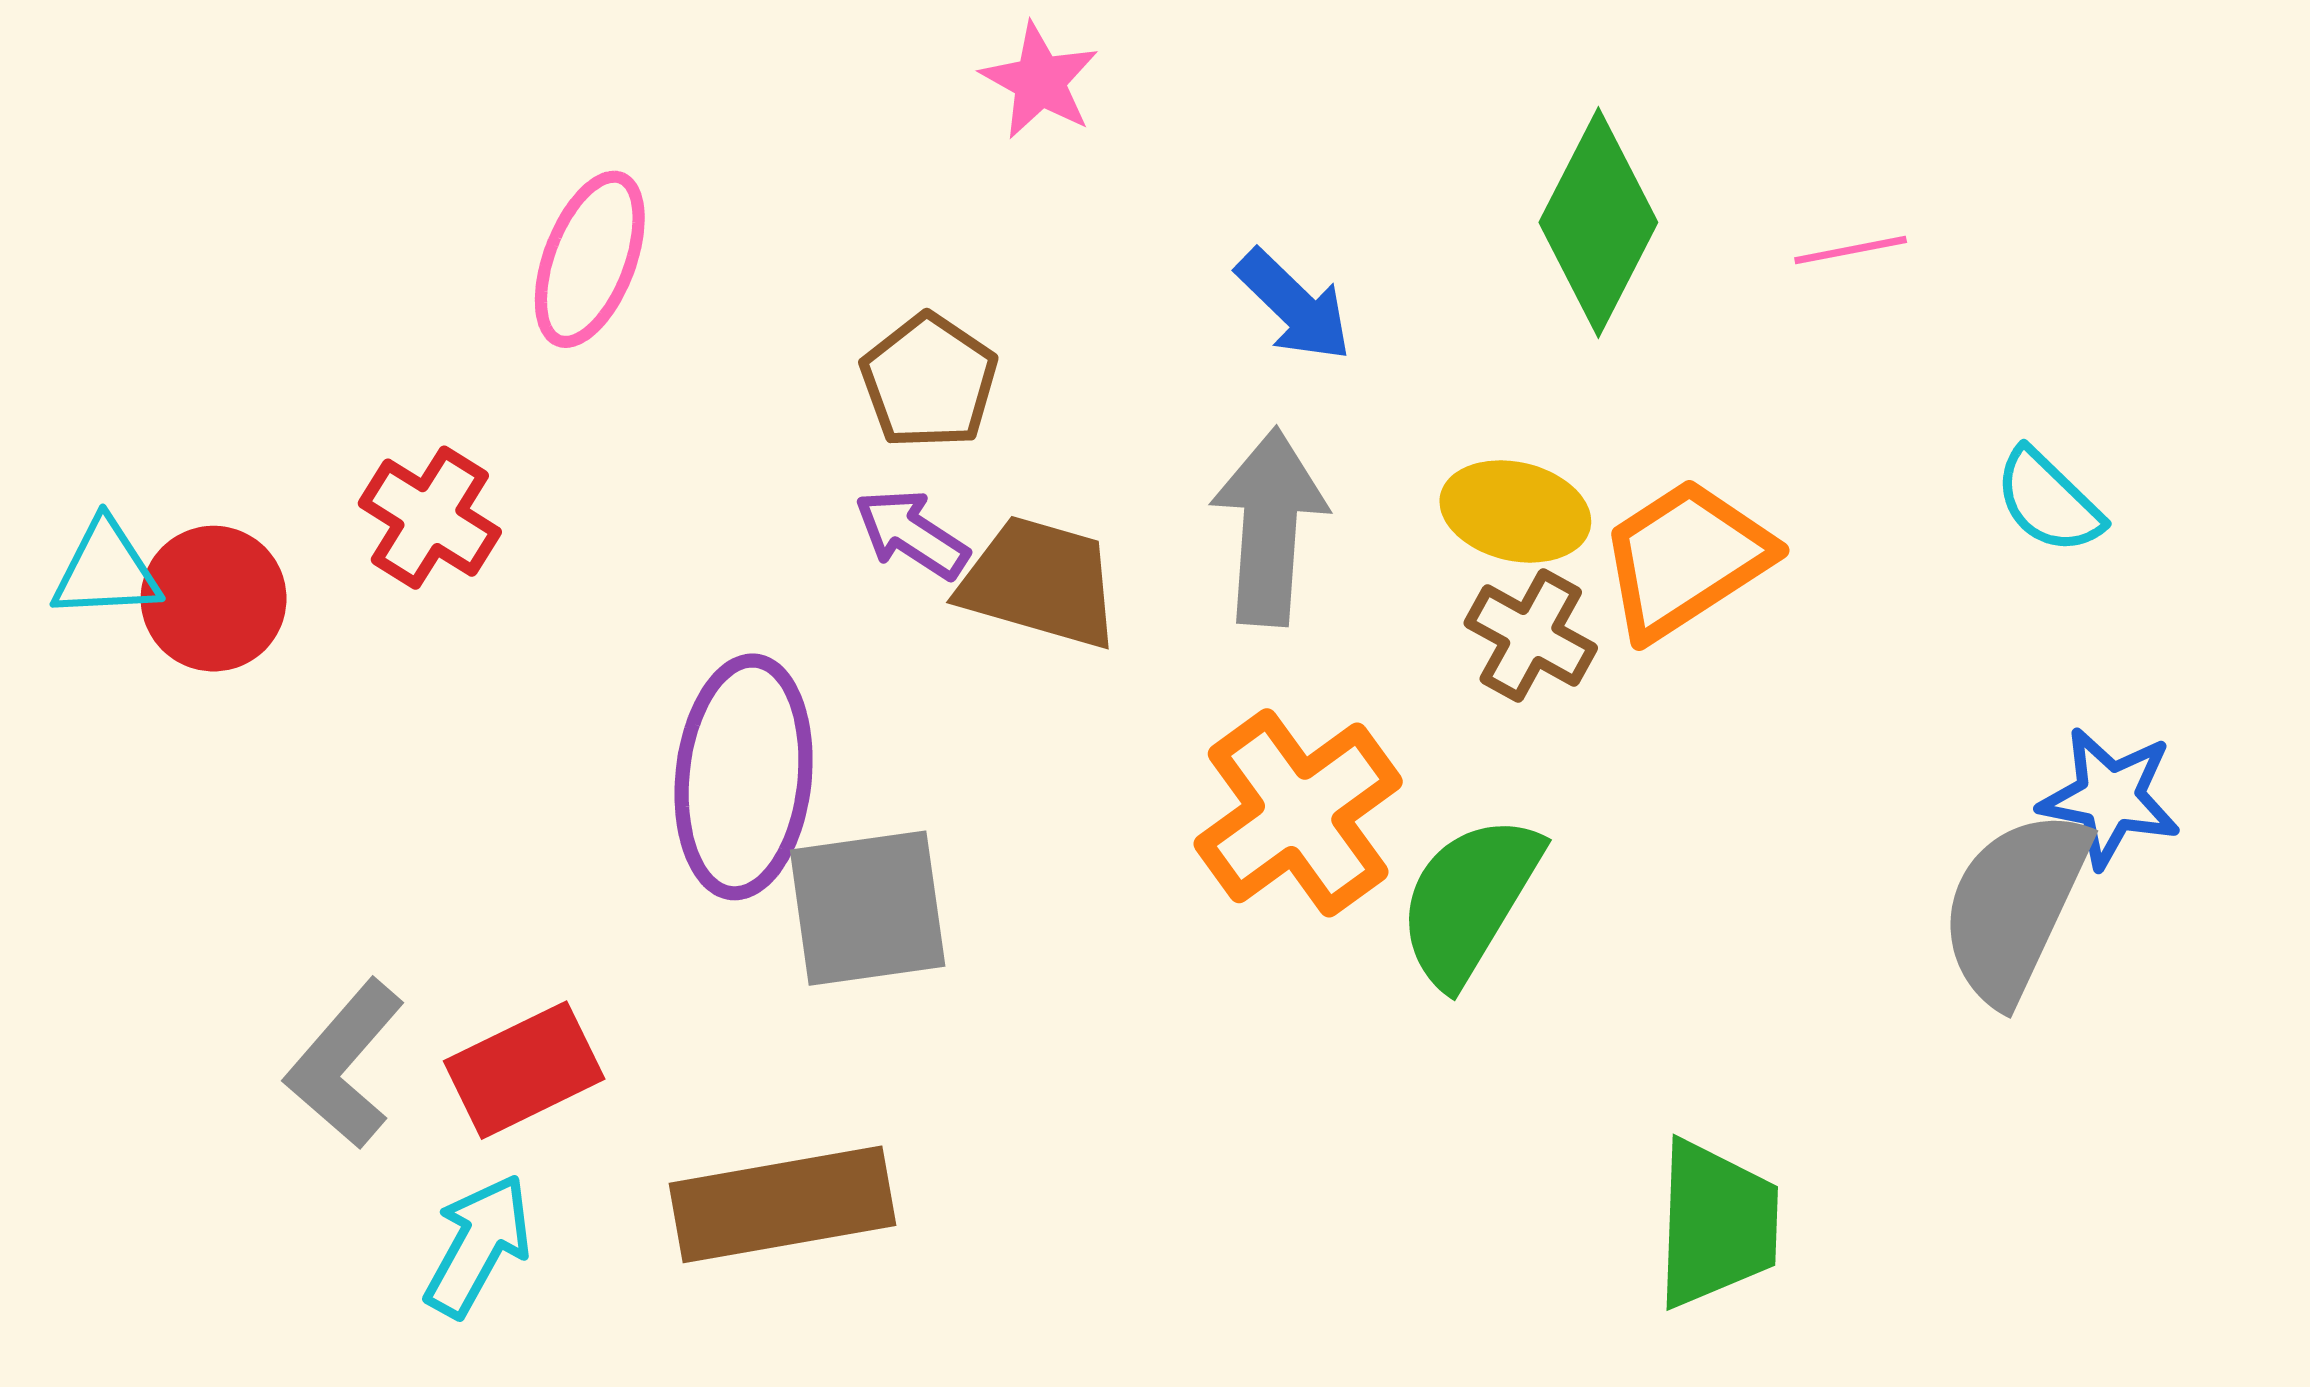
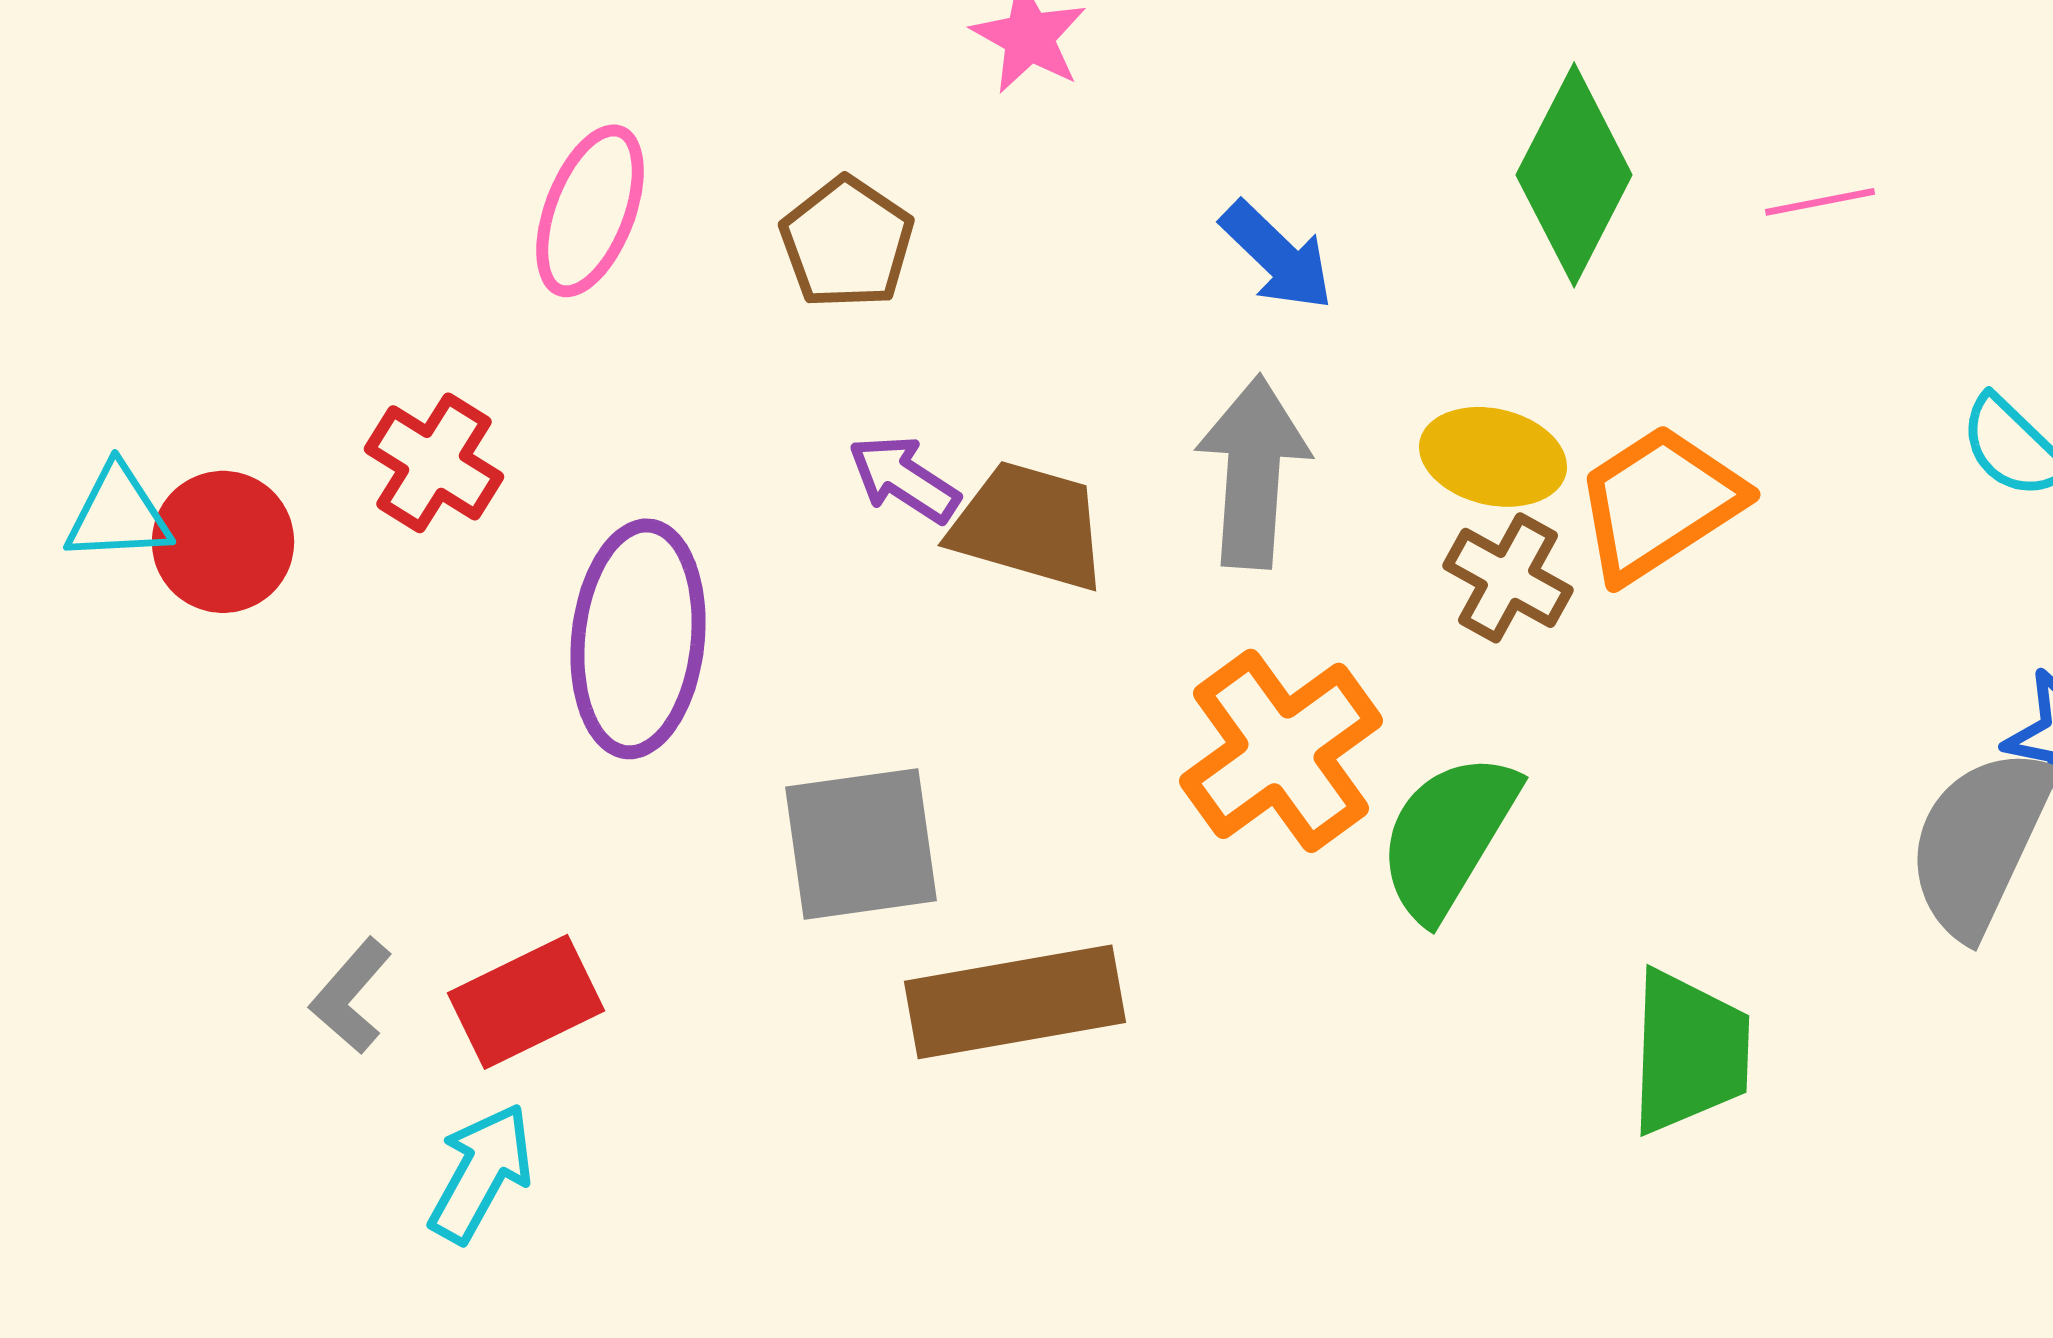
brown pentagon: (929, 381) -> (847, 243), moved
purple ellipse: (744, 777) -> (638, 639), moved
gray L-shape: (345, 1064) -> (351, 996), size x0.7
brown rectangle: (782, 1204) -> (1015, 1002), moved
green trapezoid: (1716, 1224) -> (1689, 1052), moved

